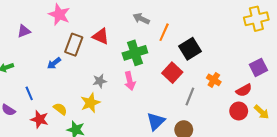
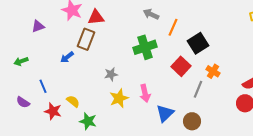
red triangle: (101, 36) -> (96, 17), moved, turned -30
orange cross: (214, 80) -> (213, 71), moved
pink arrow: (130, 81) -> (145, 93), moved
yellow star: (90, 103) -> (119, 98), moved

